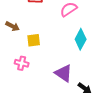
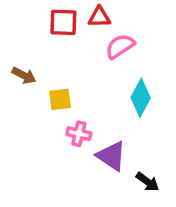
pink cross: (22, 63) -> (79, 134), moved

